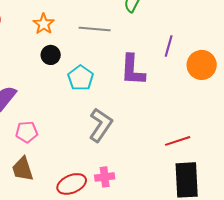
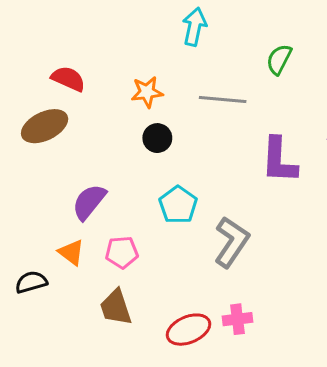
orange star: (44, 24) -> (147, 92), turned 30
cyan pentagon: (81, 78) -> (178, 205), moved

